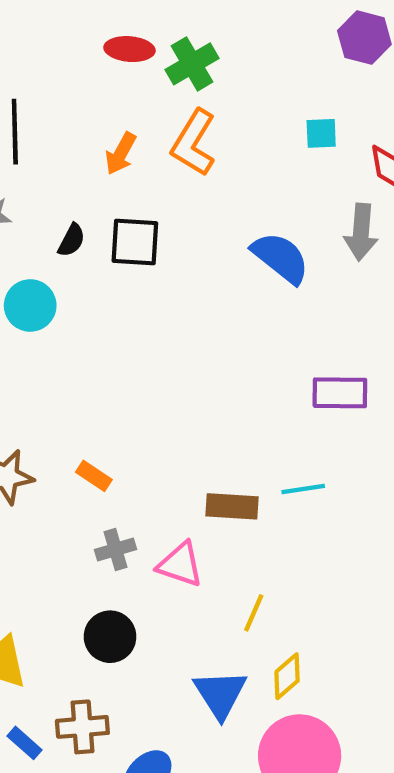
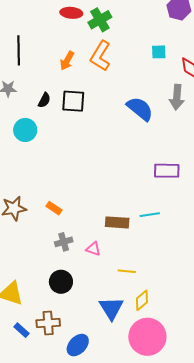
pink triangle: (180, 564) -> (93, 249), size x0.7
yellow line: (254, 613) -> (127, 271), turned 72

